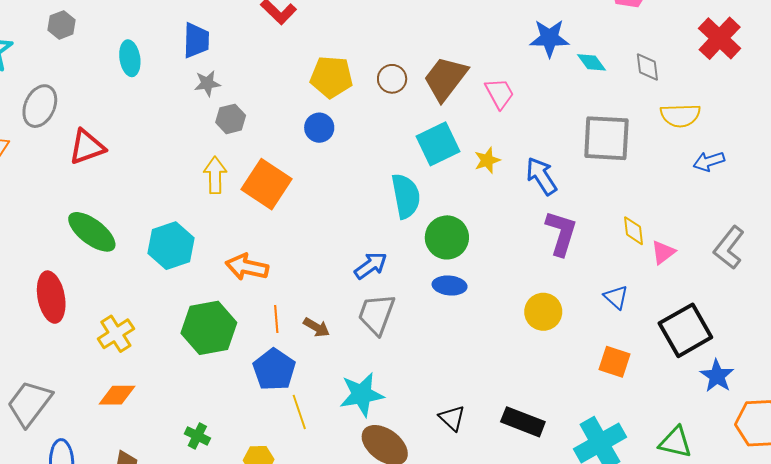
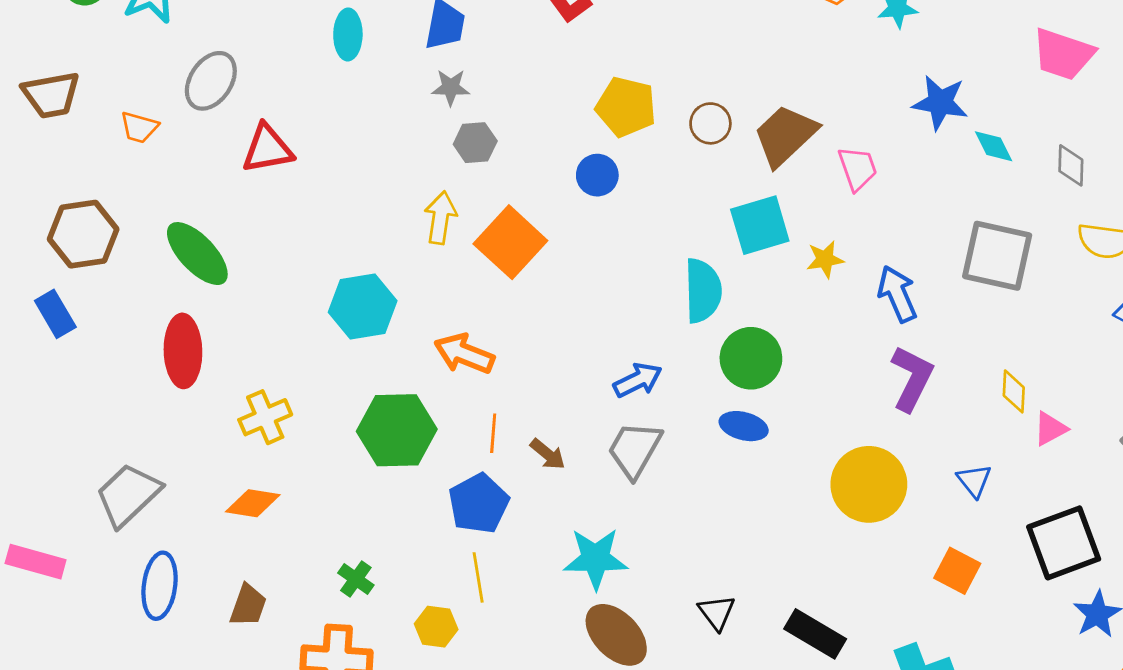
green ellipse: (92, 232) -> (197, 254), moved
yellow circle: (543, 312) -> (869, 484), size x1.4
yellow line: (299, 412) -> (478, 577), moved

